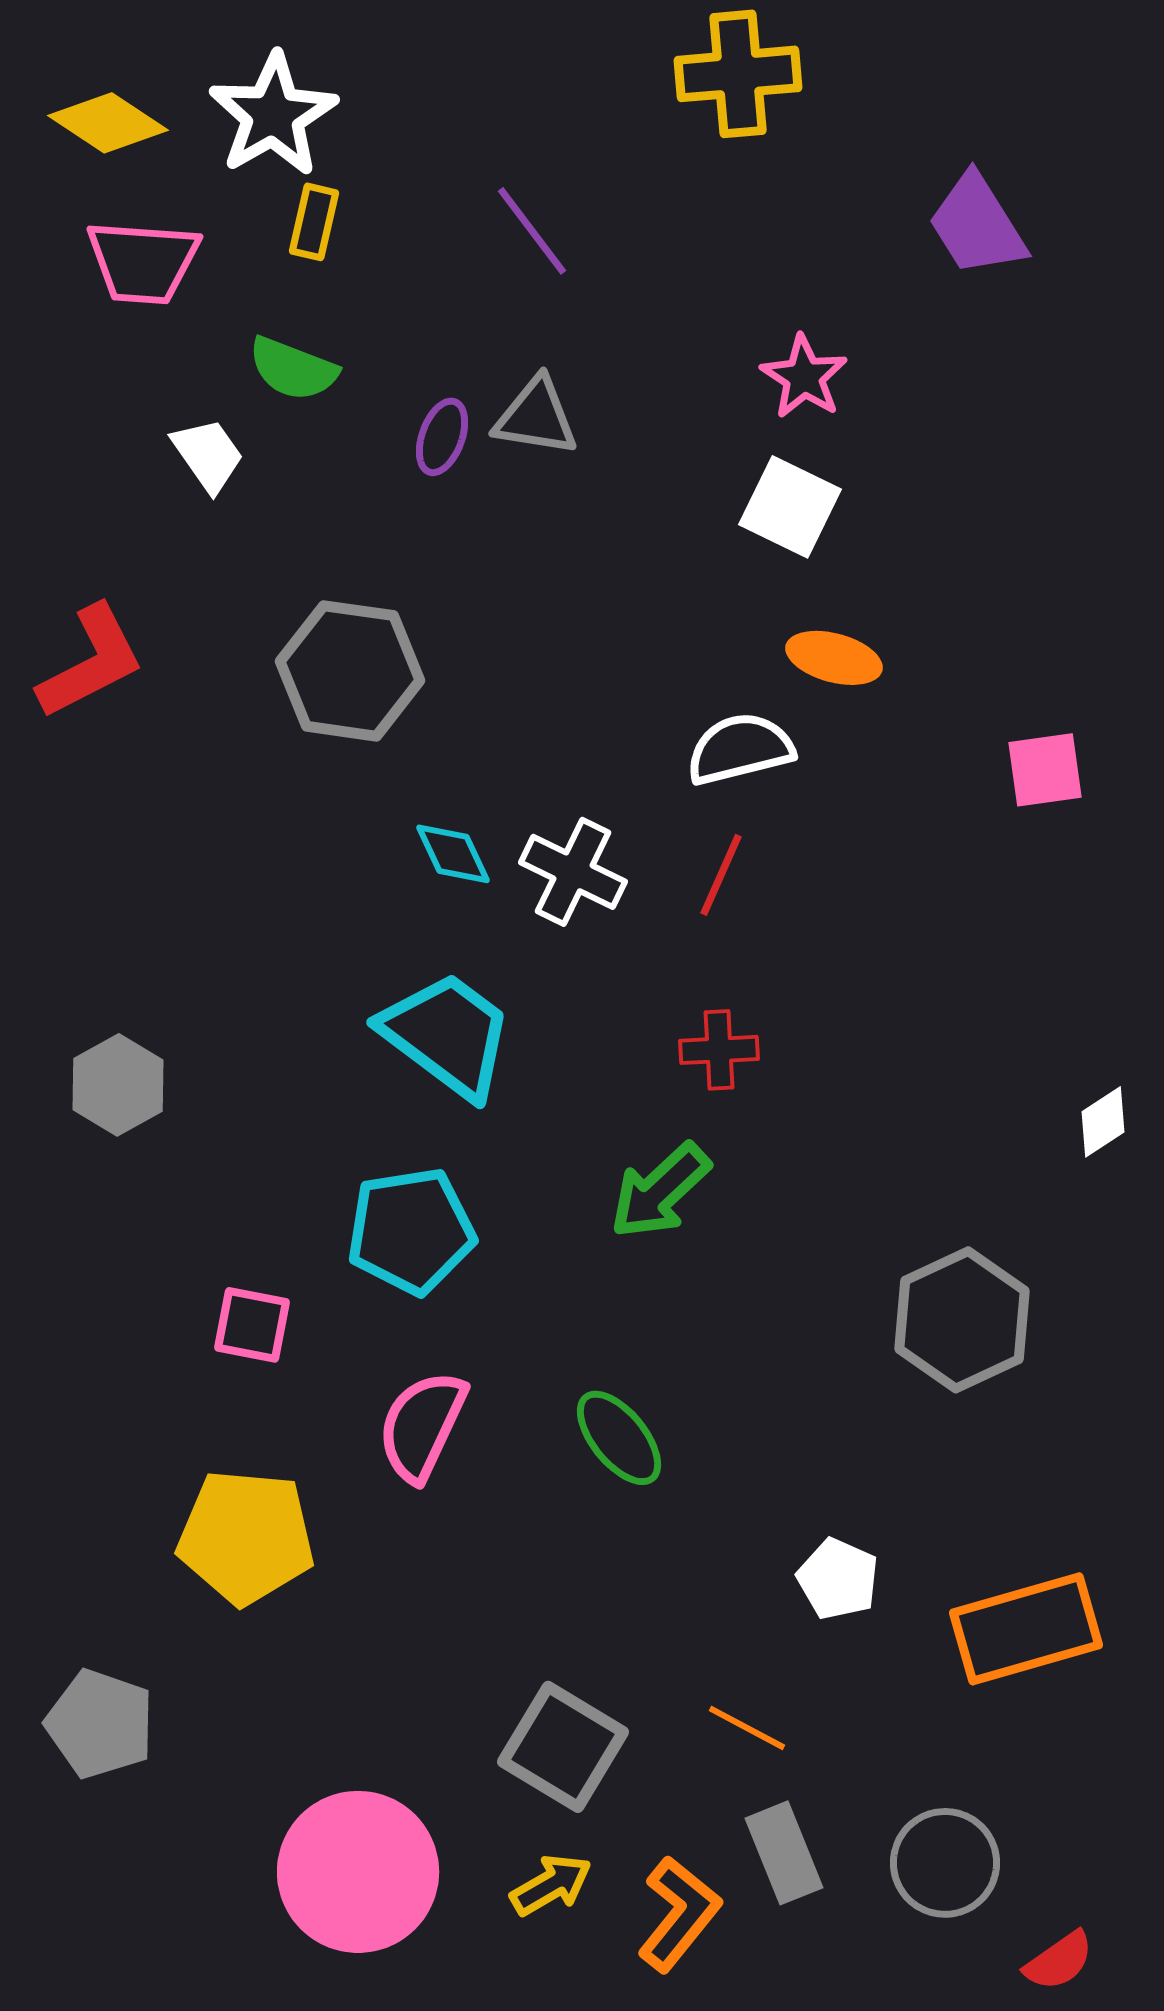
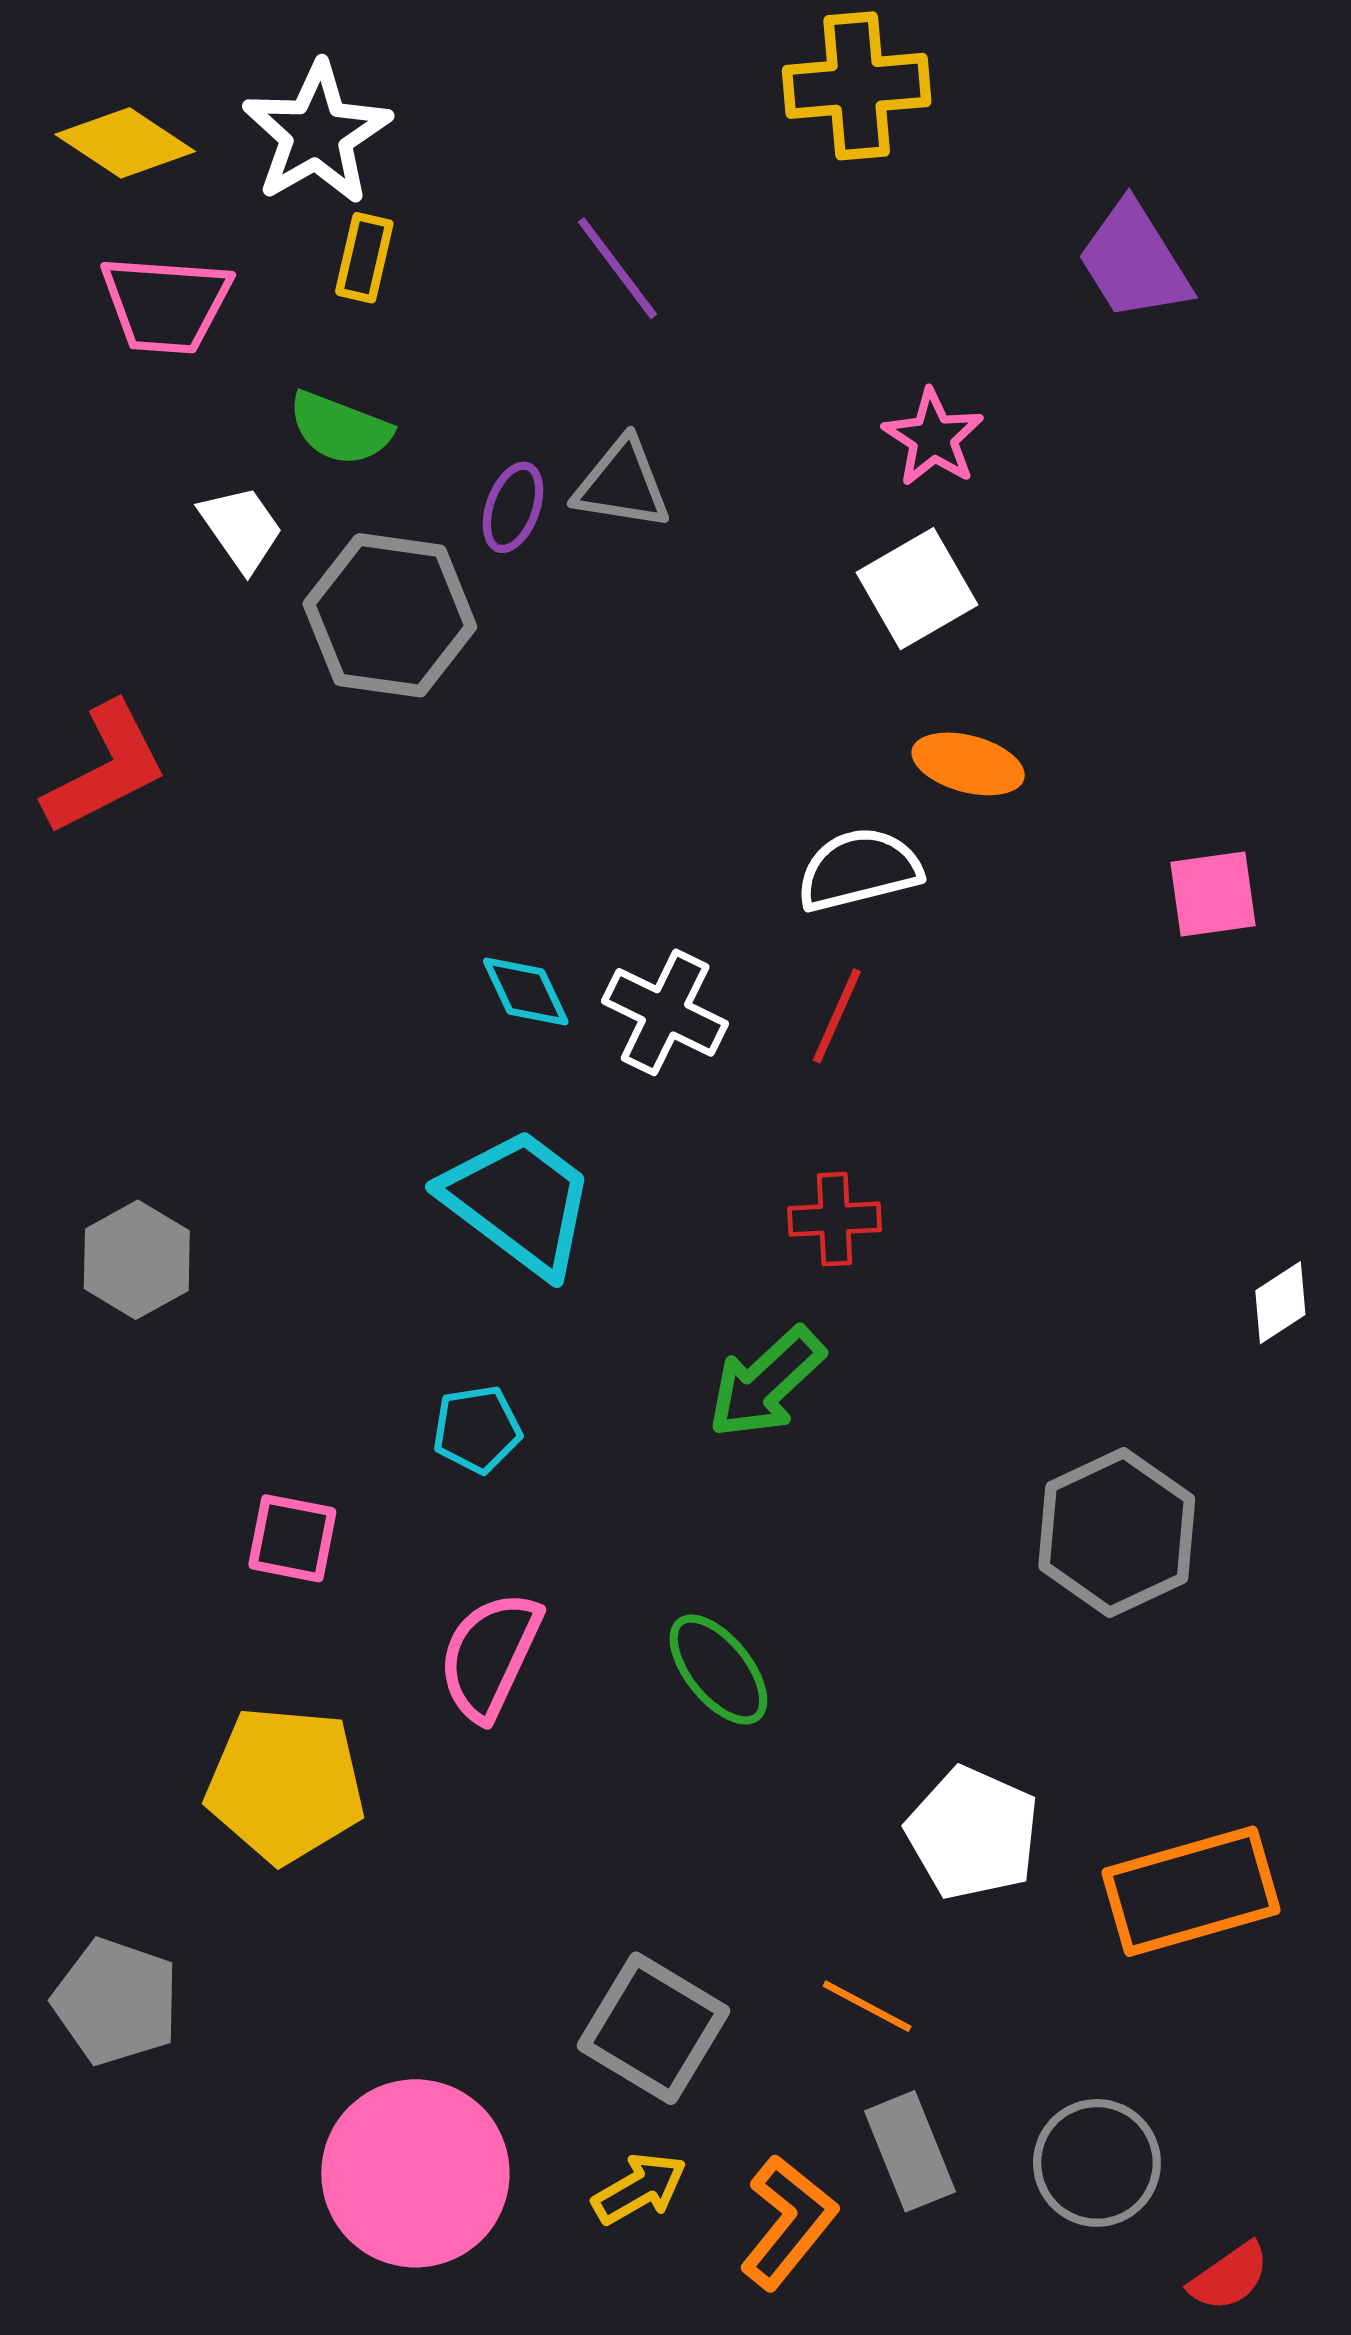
white square: (790, 507) -> (917, 589), turned 34
gray hexagon: (350, 671) -> (390, 615), moved
cyan pentagon: (411, 1231) -> (477, 1429), size x0.6
white pentagon: (838, 1579) -> (973, 1833), size x1.4

